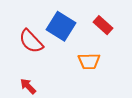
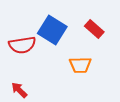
red semicircle: (31, 41) -> (22, 45), turned -56

